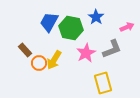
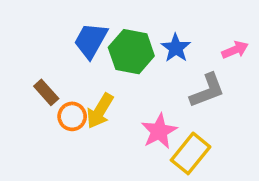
blue star: (96, 17) -> (176, 48), moved
pink star: (86, 53) -> (159, 131), moved
yellow rectangle: (103, 83) -> (191, 153), turned 55

